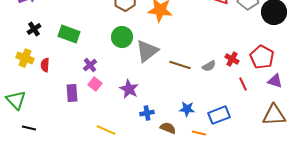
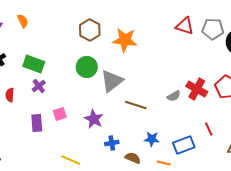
red cross: (232, 59) -> (197, 89), size x1.5
purple cross: (90, 65) -> (39, 86), moved
brown line: (180, 65) -> (136, 105), moved
pink square: (95, 84) -> (60, 114), turned 32
red line: (243, 84) -> (209, 129), moved

